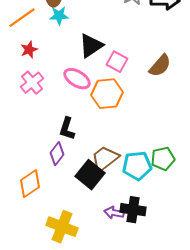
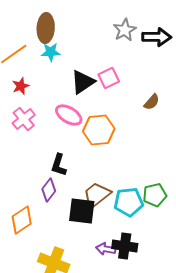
pink square: (117, 62) -> (109, 78), moved, turned 35
brown semicircle: (160, 66) -> (152, 102), size x0.7
black square: (90, 175) -> (82, 211), turned -32

